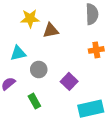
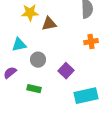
green rectangle: (34, 101) -> (34, 89), turned -48

